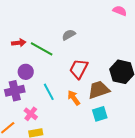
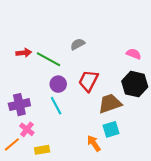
pink semicircle: (120, 11) -> (134, 54), moved
purple circle: (26, 72) -> (58, 84), moved
orange arrow: (74, 98) -> (94, 143), moved
pink cross: (31, 114) -> (27, 129), moved

